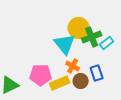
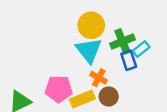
yellow circle: (79, 28) -> (91, 25), moved
blue rectangle: (97, 73) -> (129, 60), moved

